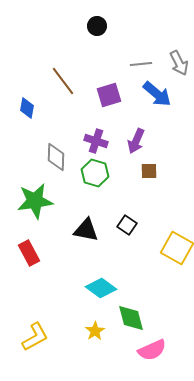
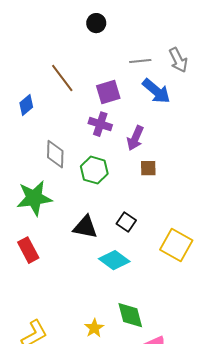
blue diamond: (27, 108) -> (26, 105), turned 40
purple cross: (96, 141) -> (100, 124), moved
cyan diamond: (101, 288) -> (114, 260), moved

